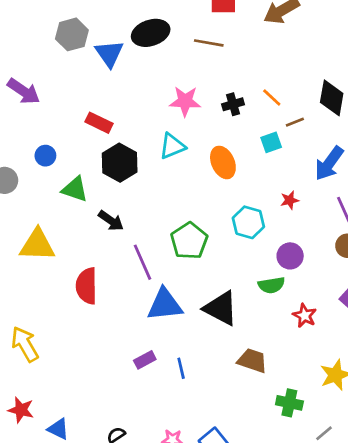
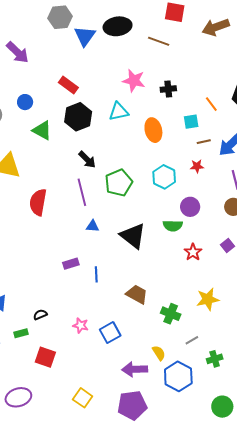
orange line: (272, 97) -> (211, 104), moved
brown line: (295, 122) -> (204, 142), moved
black arrow: (111, 221) -> (87, 160), moved
blue triangle: (165, 305) -> (93, 226), size x0.5
brown trapezoid: (252, 361) -> (137, 294), moved

